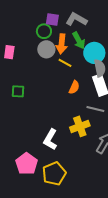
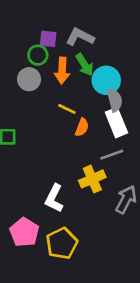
gray circle: (46, 49) -> (29, 79), moved
yellow line: (65, 63) -> (67, 109), moved
gray line: (95, 109) -> (112, 155), turned -30

